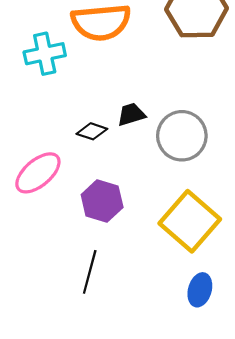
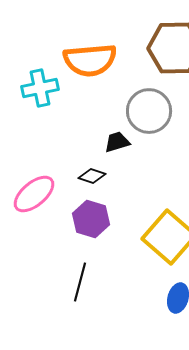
black diamond: (92, 131) -> (92, 176), moved
gray circle: (182, 136) -> (149, 111), moved

